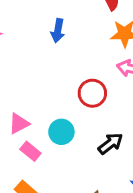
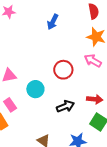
pink rectangle: (30, 151) -> (10, 105), moved

